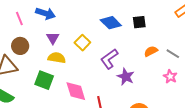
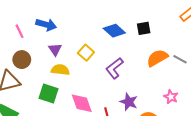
orange semicircle: (151, 51) -> (157, 58), size x1.5
purple star: (126, 77) -> (129, 102), moved
pink star: (170, 77) -> (171, 97), moved

